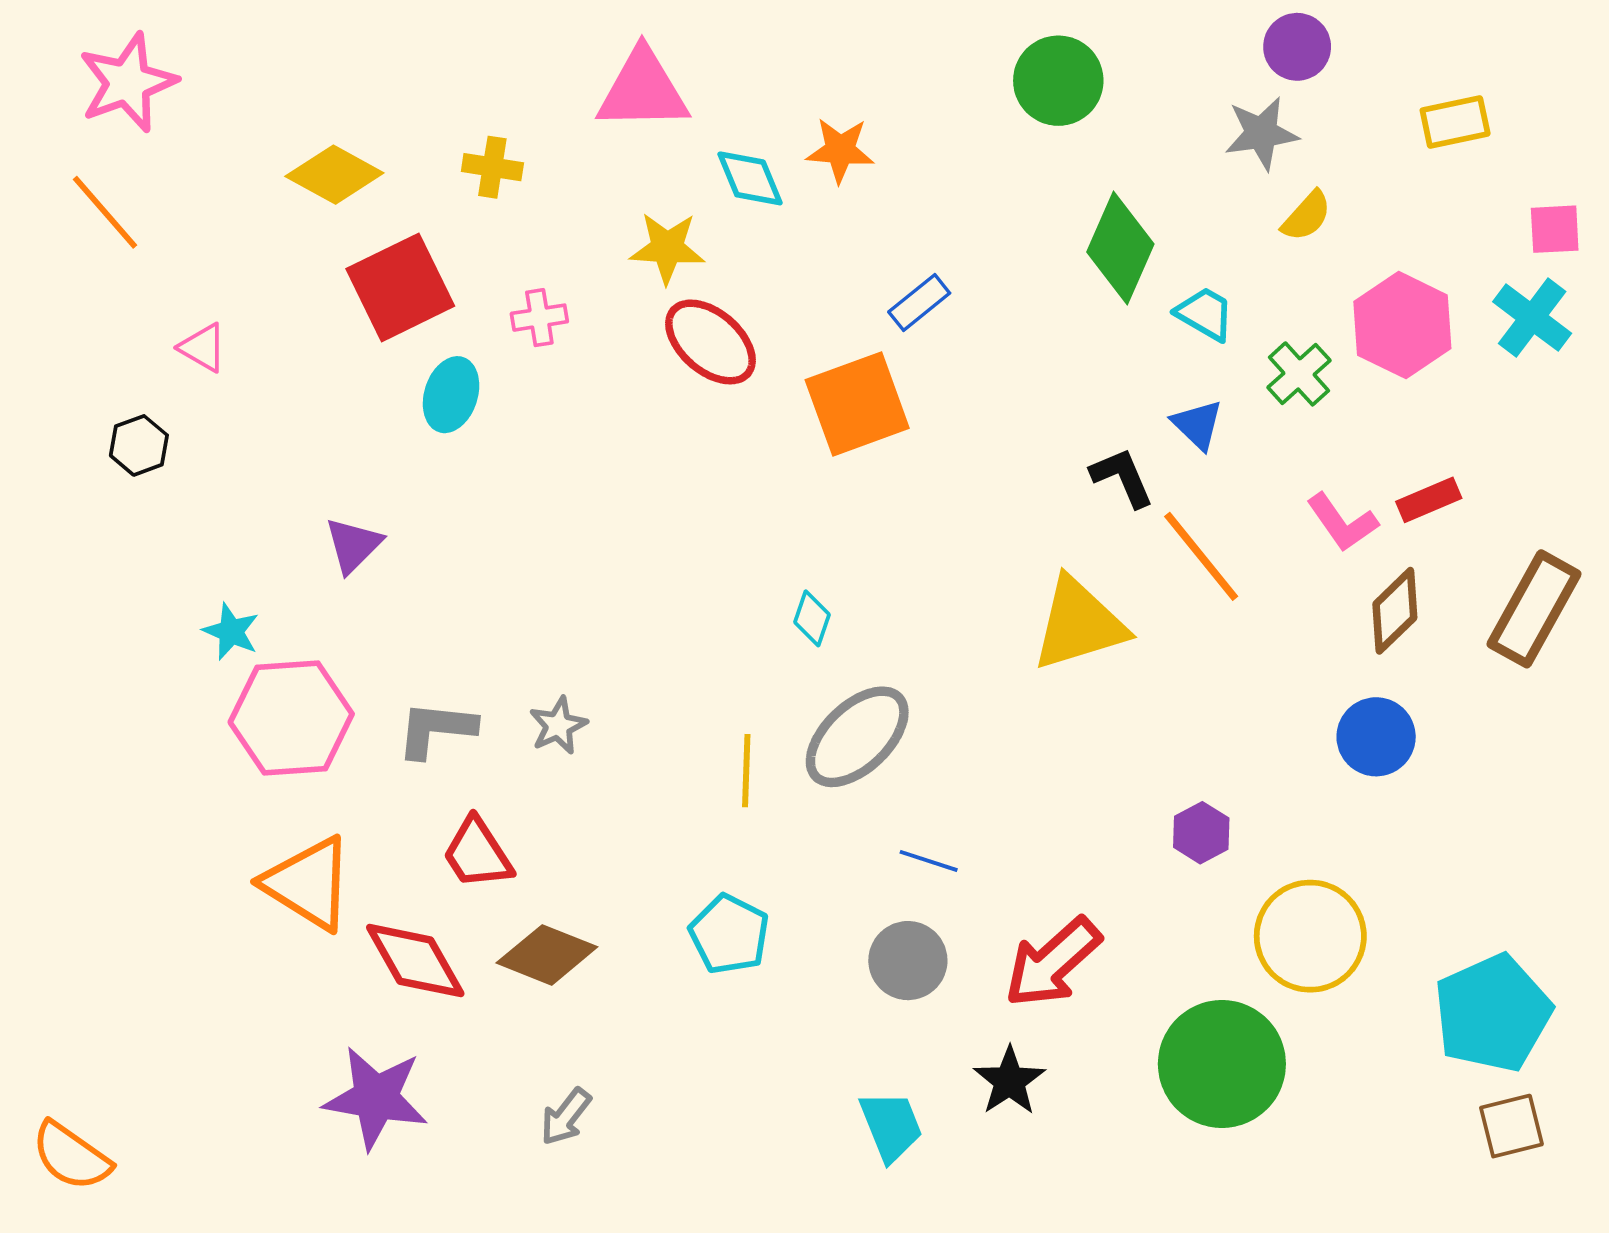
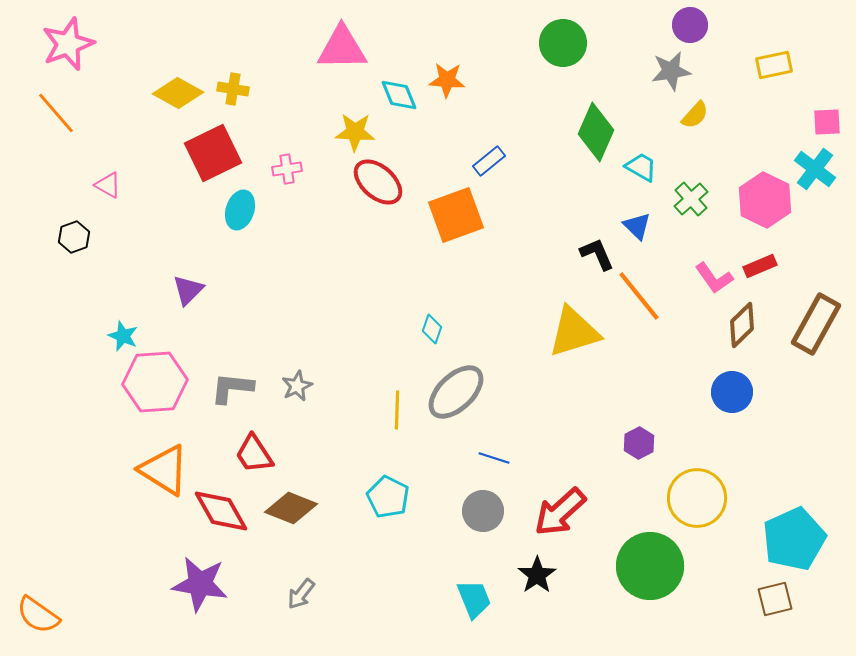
yellow cross: (492, 167) -> (233, 89), moved
pink hexagon: (1402, 325) -> (765, 200), moved
brown square: (1511, 1126) -> (775, 599), moved

